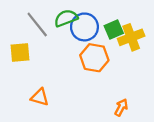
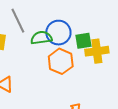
green semicircle: (66, 18) -> (41, 38), moved

